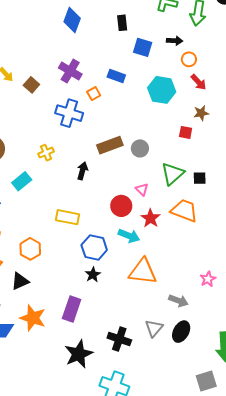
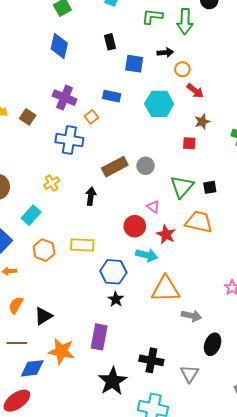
orange hexagon: (30, 249) -> (44, 250), moved
gray arrow: (178, 301) -> (191, 316), moved
gray triangle: (154, 328) -> (190, 374), moved

